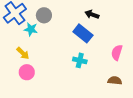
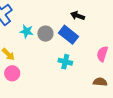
gray circle: (44, 15) -> (45, 34), moved
cyan star: (31, 29) -> (26, 31), moved

